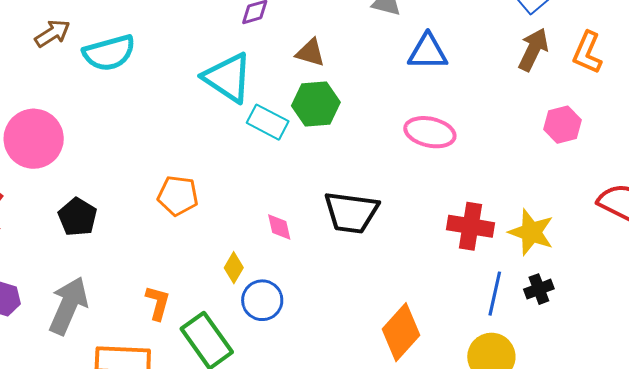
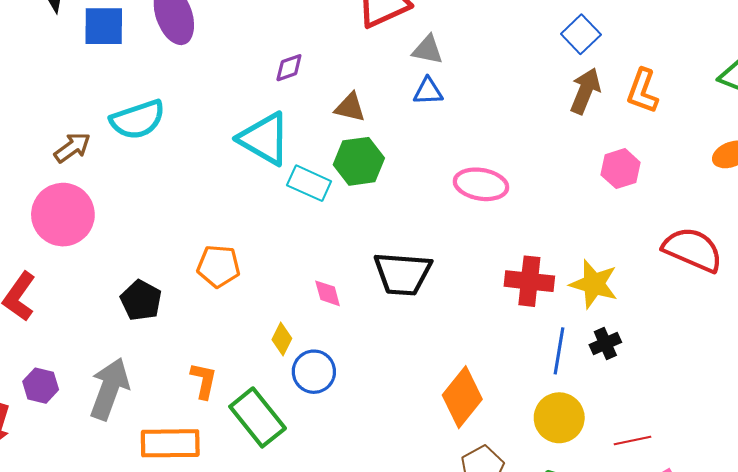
brown arrow: (52, 33) -> (72, 147), moved
blue triangle: (428, 52) -> (428, 91), moved, size x0.7
black pentagon: (78, 217) -> (141, 300), moved

